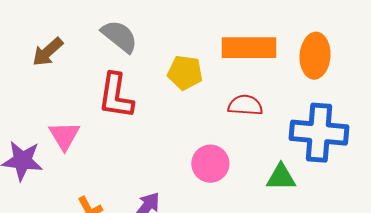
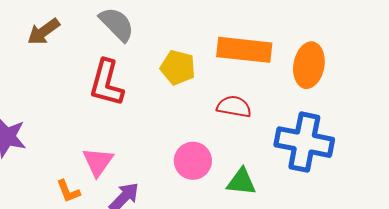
pink triangle: (64, 136) -> (98, 162), moved
green triangle: (281, 177) -> (241, 182), moved

